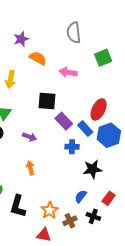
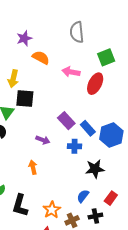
black square: (47, 101) -> (25, 99), moved
red ellipse: (99, 109) -> (95, 84), moved
purple arrow: (30, 137) -> (43, 140), moved
black cross: (93, 216) -> (95, 216), turned -32

